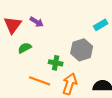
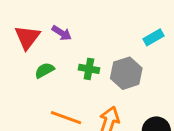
green cross: (56, 63) -> (89, 69), moved

